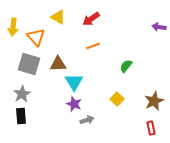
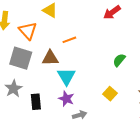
red arrow: (91, 19) -> (112, 12), moved
orange line: (93, 46) -> (69, 40), moved
black rectangle: (21, 116) -> (36, 102), moved

